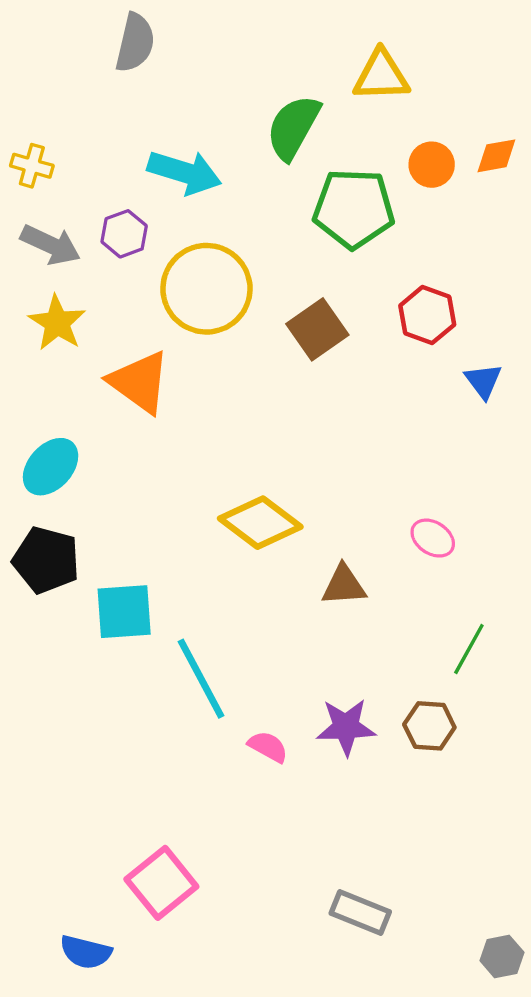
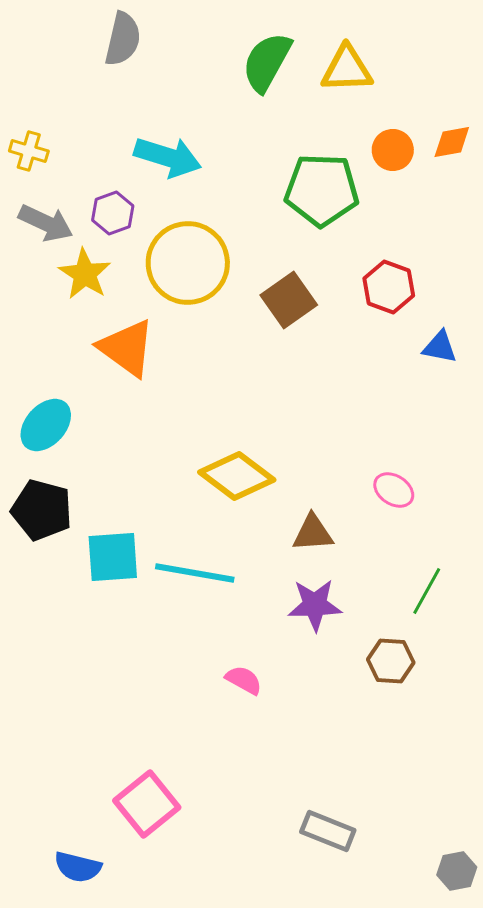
green semicircle: (293, 127) -> (267, 62), moved
yellow star: (57, 323) -> (85, 274), moved
blue triangle: (483, 381) -> (440, 347), turned -42
cyan line: (201, 679) -> (195, 573), moved, turned -52
purple star: (346, 727) -> (315, 605), moved

